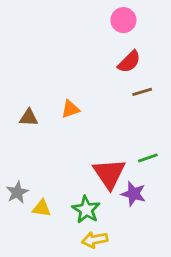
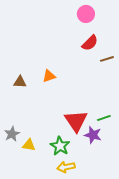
brown line: (142, 92) -> (107, 59), moved
green line: (148, 158) -> (104, 118), moved

